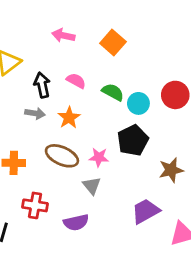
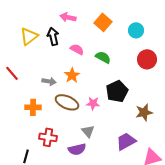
black arrow: (42, 85) -> (53, 36), moved
cyan circle: (138, 103) -> (136, 30), moved
gray arrow: (35, 113) -> (49, 81), moved
gray triangle: (92, 186) -> (88, 131), moved

